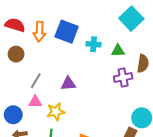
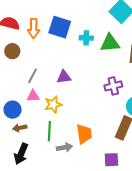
green triangle: (118, 51) -> (110, 43), size x1.5
purple cross: (123, 78) -> (113, 86), moved

